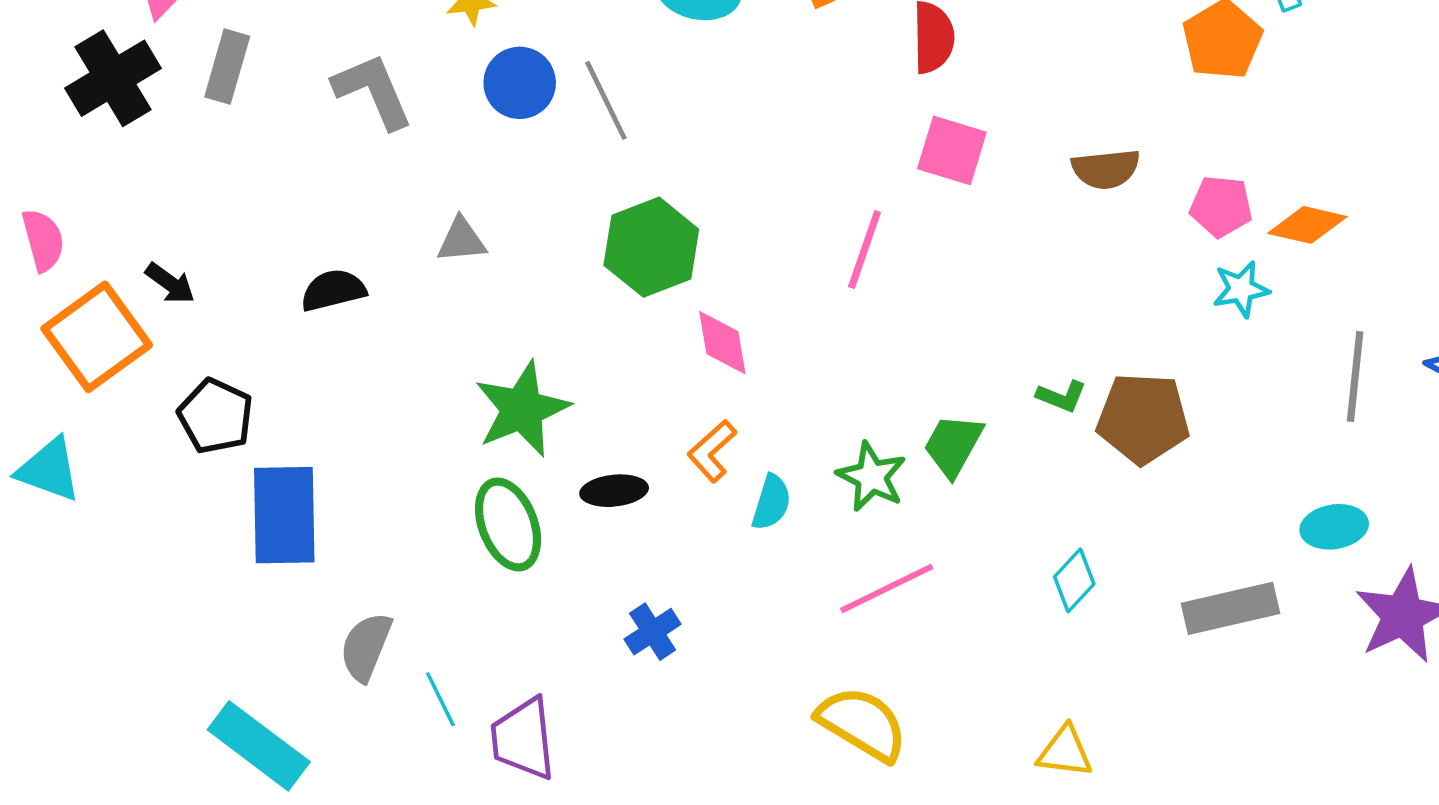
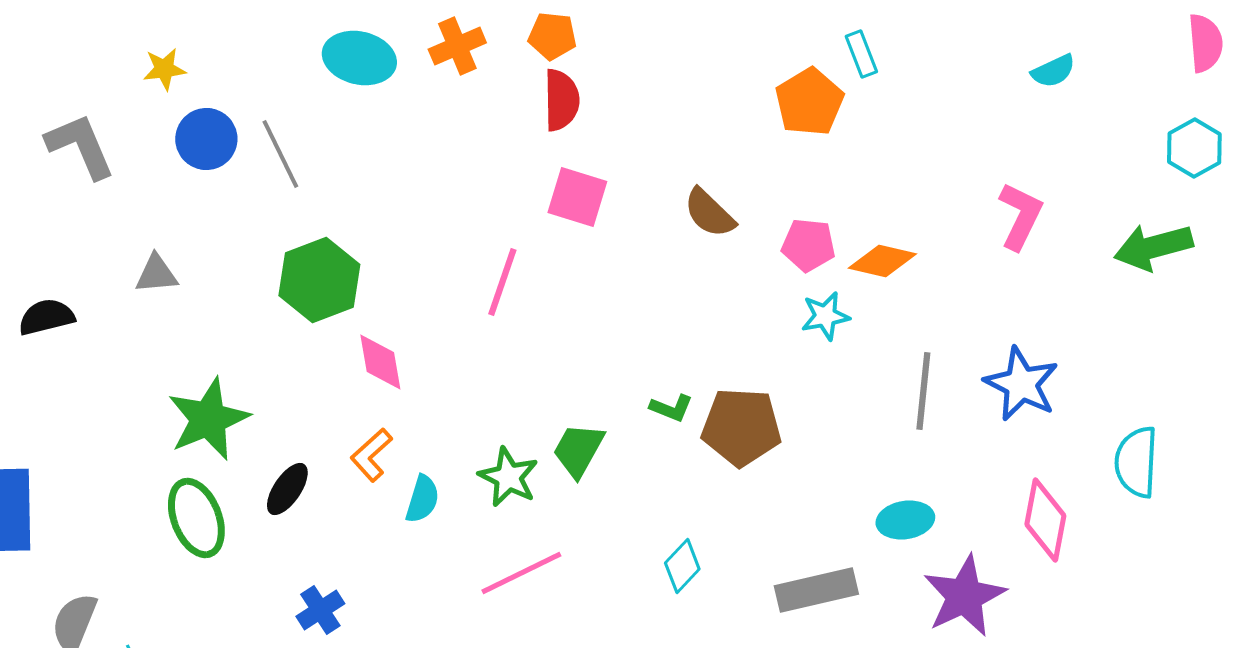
brown semicircle: (1106, 169) -> (709, 213), turned 50
black ellipse: (614, 491) -> (287, 489), turned -50

